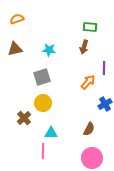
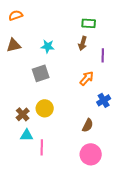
purple line: (104, 68) -> (103, 55), moved
yellow circle: (43, 103) -> (45, 108), moved
cyan triangle: (51, 133) -> (27, 135), moved

